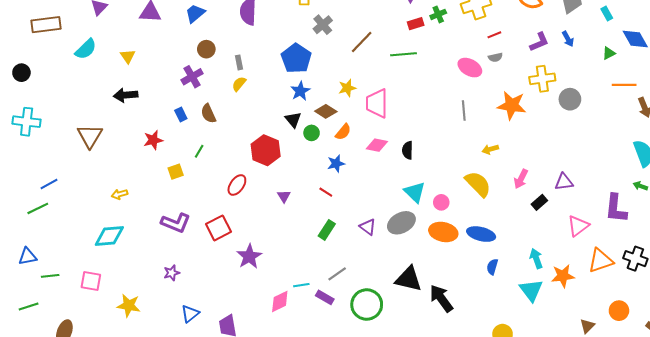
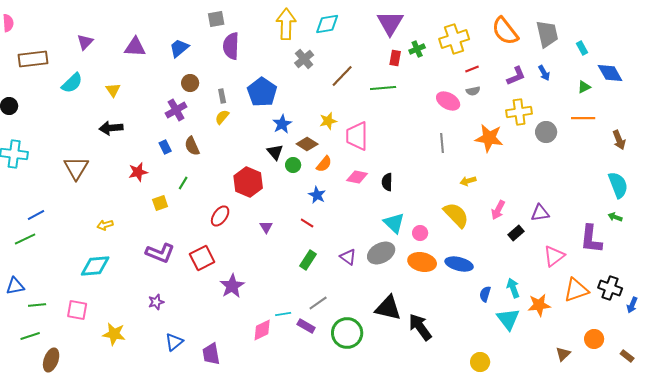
red rectangle: (416, 24) -> (395, 58), turned -63
blue pentagon: (296, 58) -> (262, 92), moved
orange line: (624, 85) -> (583, 118), moved
blue star: (336, 164) -> (317, 195), turned -30
blue semicircle: (492, 267) -> (485, 294), moved
green line: (29, 307) -> (30, 336), moved

